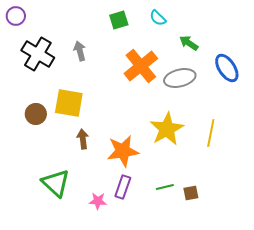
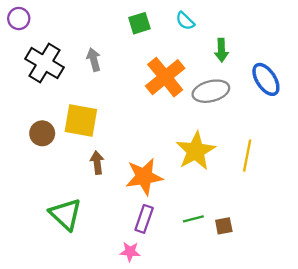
green arrow: (189, 43) -> (221, 50), turned -126
pink star: (98, 201) -> (130, 252), moved

